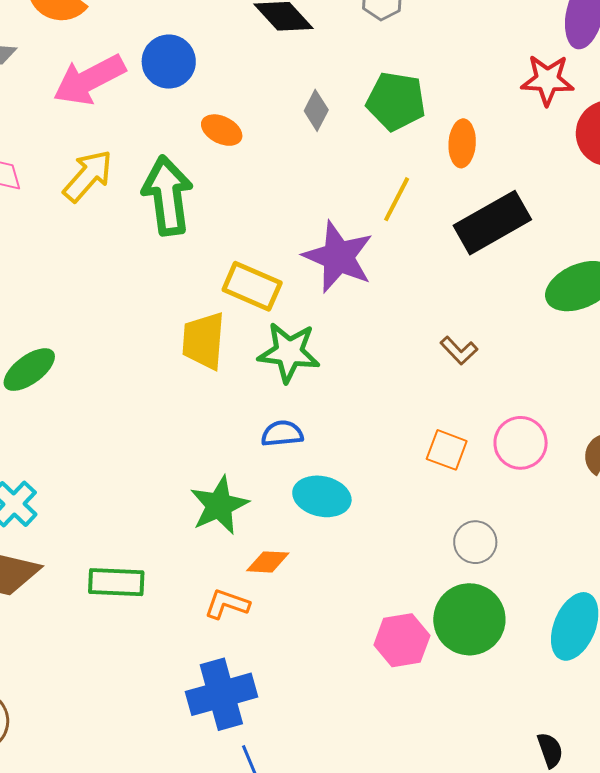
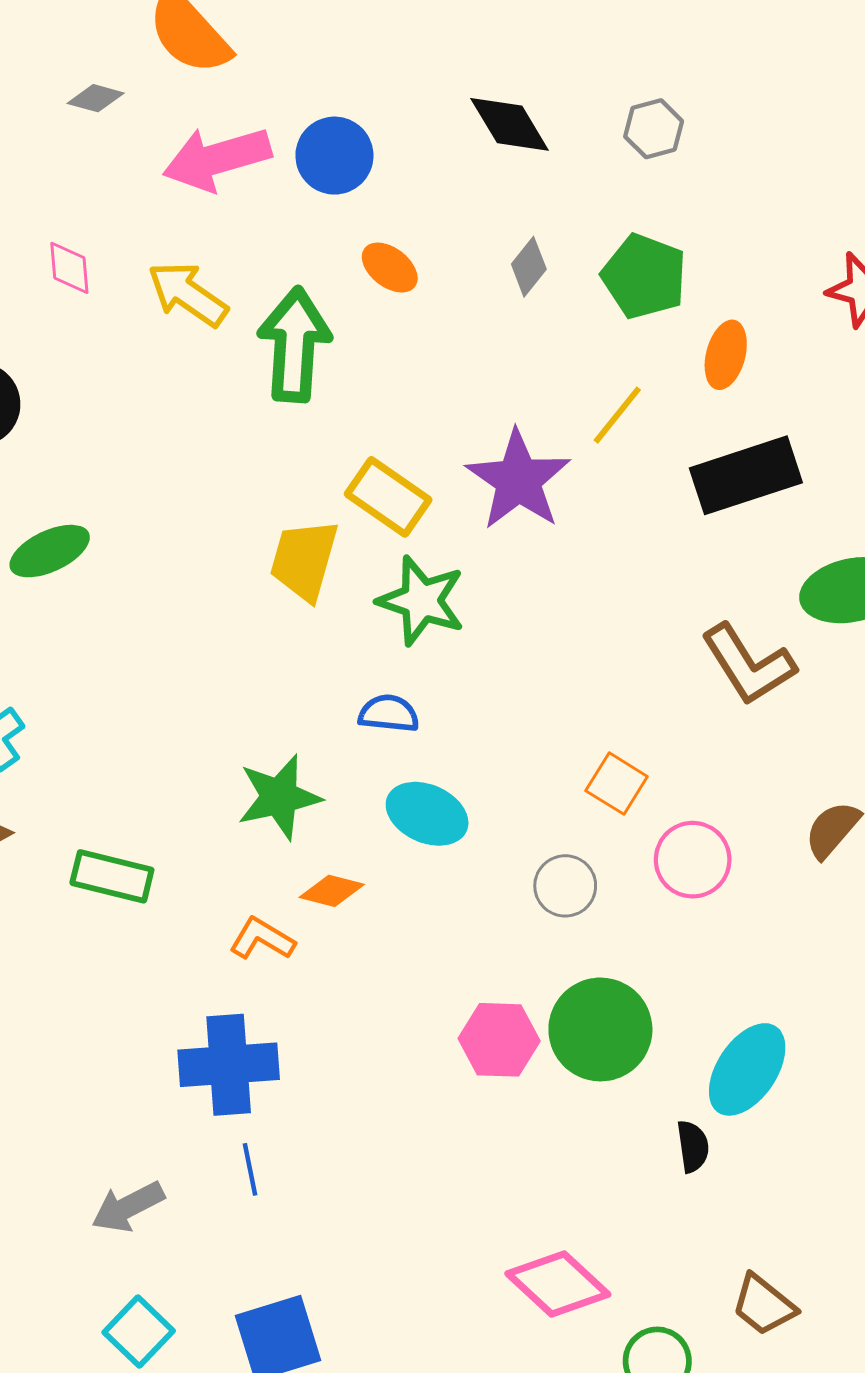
yellow arrow: (88, 176) -> (188, 294), turned -108
brown L-shape: (459, 351) -> (748, 664), moved, size x1.8
pink circle: (521, 443) -> (693, 860), moved
gray circle: (475, 542) -> (565, 886), moved
black semicircle: (550, 750) -> (693, 1146), moved

